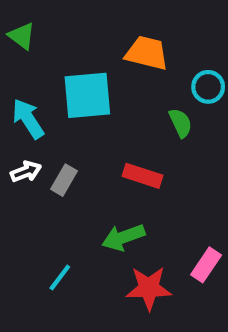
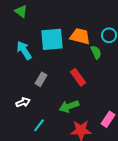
orange trapezoid: (147, 53) -> (80, 36), moved
white arrow: (26, 172) -> (23, 102), moved
red rectangle: (142, 176) -> (78, 77), turned 36

